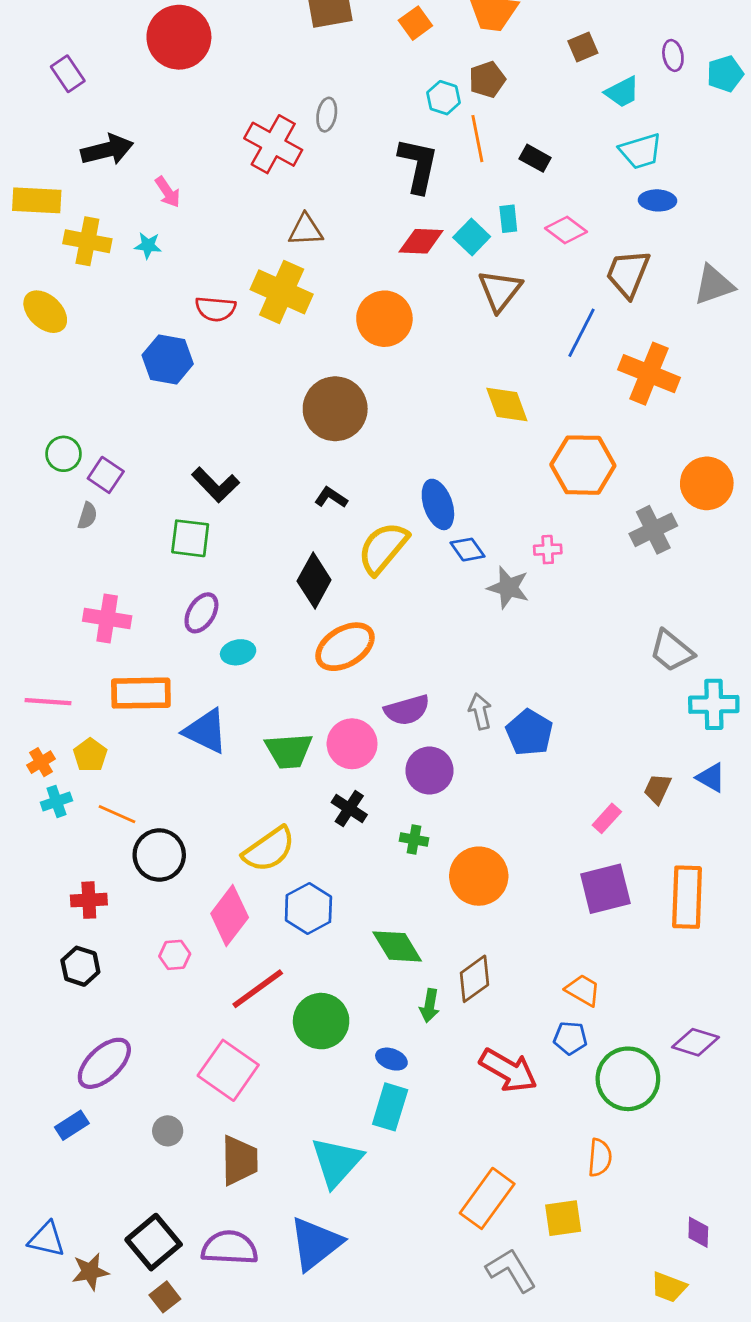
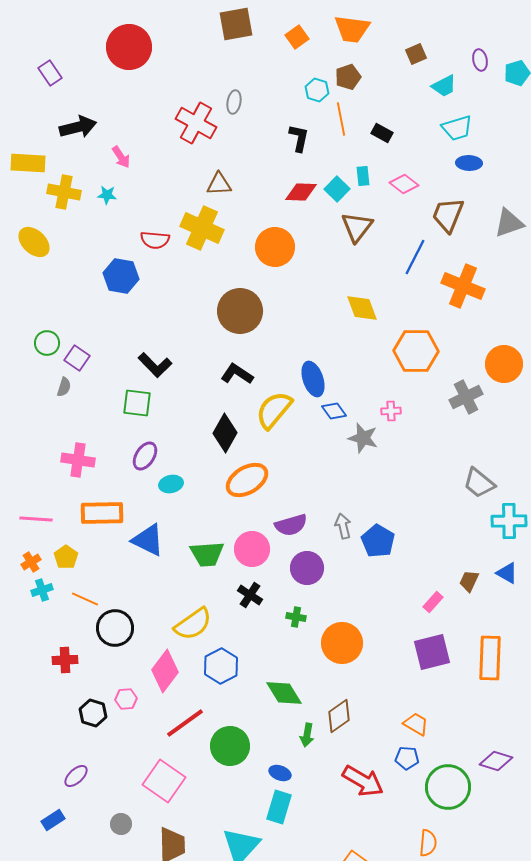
black L-shape: (418, 165) -> (299, 138), size x0.7
black L-shape: (331, 497) -> (237, 374), size x1.4
black hexagon: (80, 966) -> (93, 713), moved
purple ellipse: (104, 1063) -> (76, 776), size x0.6

